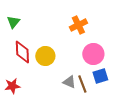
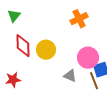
pink circle: (93, 54) -> (88, 58), moved
brown line: (82, 84) -> (94, 81), moved

